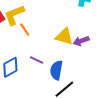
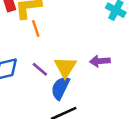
yellow triangle: (64, 36) -> (65, 67), moved, turned 30

